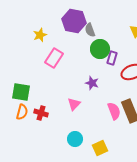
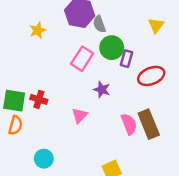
pink rectangle: (54, 58) -> (82, 59), moved
red cross: (41, 113) -> (39, 99), moved
cyan circle: (75, 139) -> (44, 159), moved

